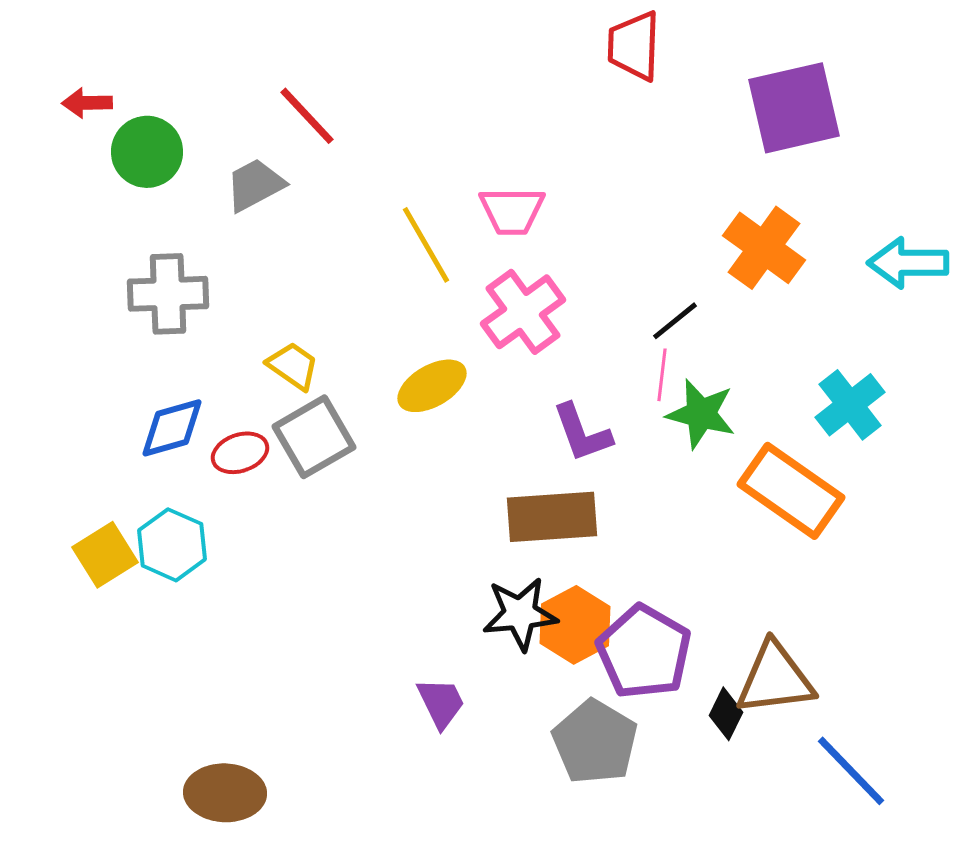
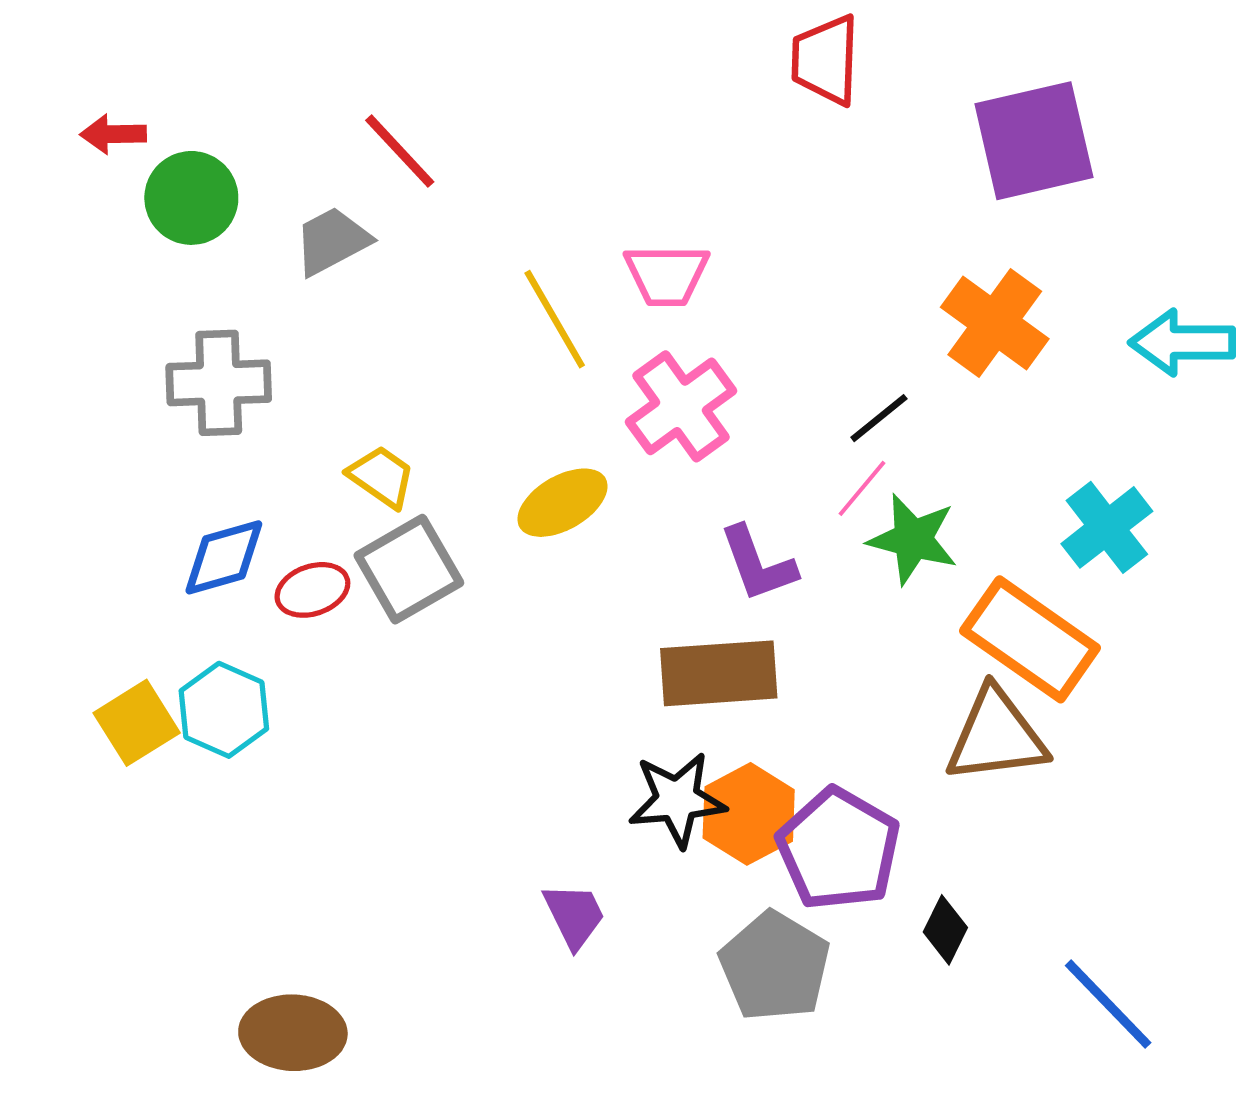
pink line: (662, 375) -> (862, 488), turned 33
brown triangle: (775, 679) -> (996, 736), moved

